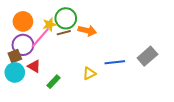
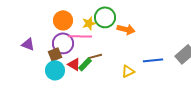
brown line: (64, 33) -> (95, 56), moved
pink line: (40, 38) -> (80, 36), turned 50
green rectangle: (54, 82) -> (85, 64), moved

